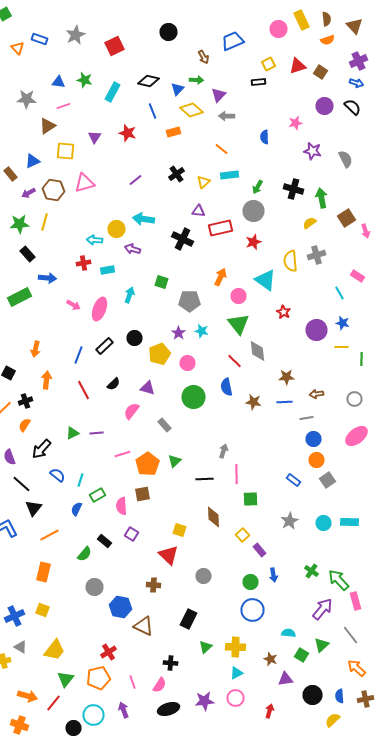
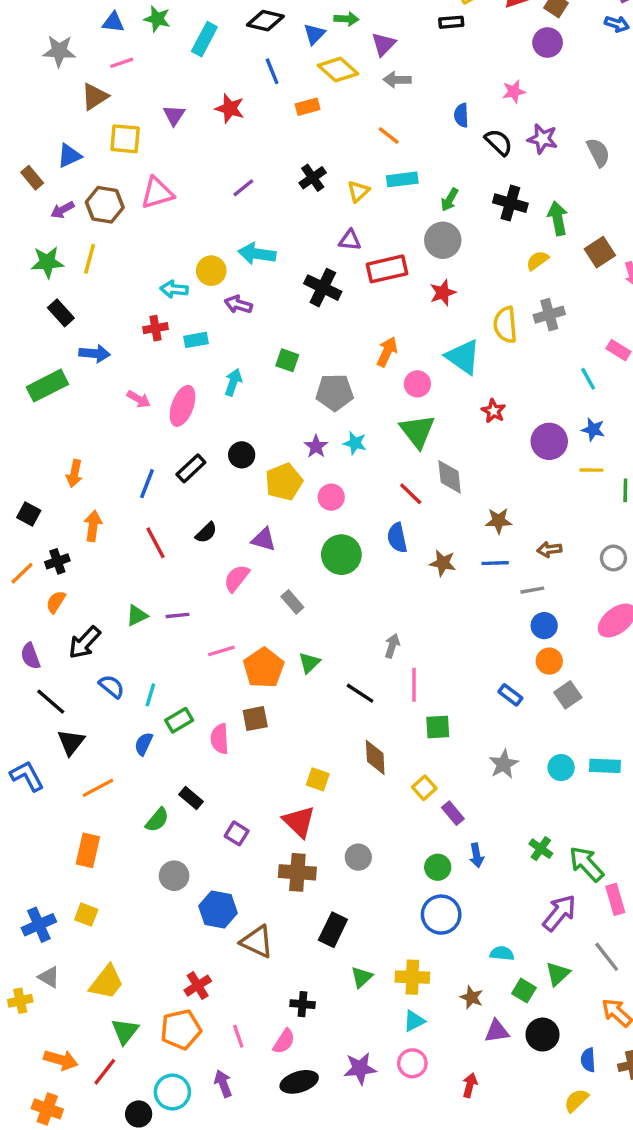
purple circle: (324, 106) -> (548, 43), moved
black semicircle: (352, 107) -> (499, 142), moved
black line: (204, 479) -> (360, 693), turned 36
purple square: (132, 534) -> (237, 833), moved
brown cross: (154, 585) -> (297, 872), moved, size x1.5
black circle: (312, 695) -> (542, 1035), moved

